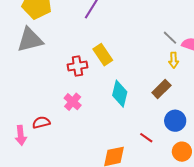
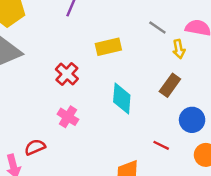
gray line: (170, 38) -> (157, 28), moved
yellow rectangle: (103, 55) -> (108, 47), moved, turned -60
red cross: (77, 66) -> (67, 74), turned -30

